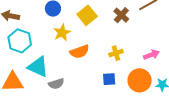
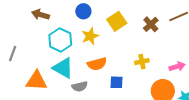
cyan hexagon: (20, 41) -> (60, 40), moved
orange semicircle: (79, 52) -> (97, 64), moved
blue square: (109, 79) -> (117, 82), moved

